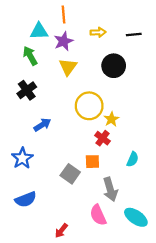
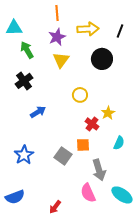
cyan triangle: (39, 31) -> (14, 28), moved
yellow arrow: (98, 32) -> (88, 29), size x1.5
black line: (134, 35) -> (120, 31), turned -64
yellow circle: (89, 106) -> (80, 95), size x0.6
yellow star: (111, 119) -> (108, 113), moved
blue star: (22, 158) -> (24, 155), moved
blue semicircle: (26, 199) -> (15, 197), moved

